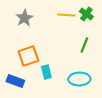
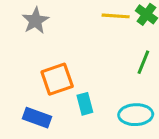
gray star: (24, 18) -> (35, 21), moved

